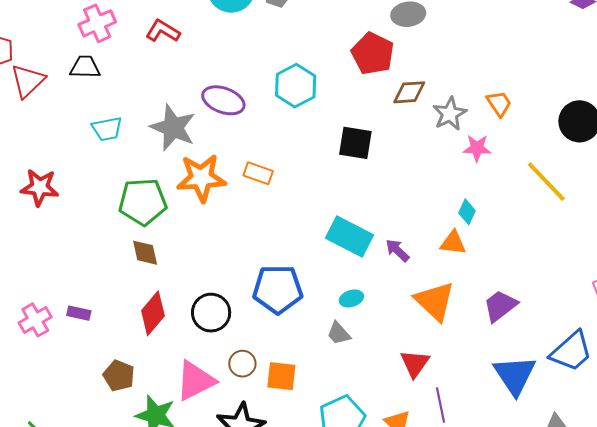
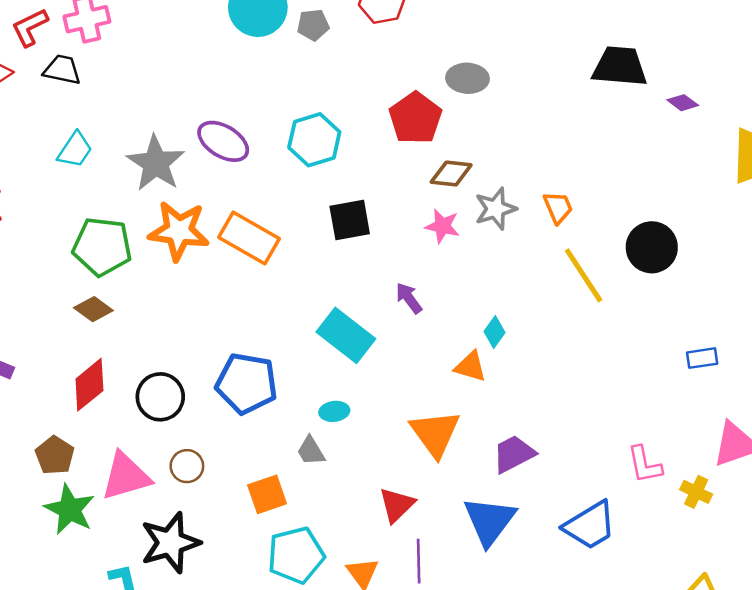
red L-shape: (163, 31) -> (30, 27), moved, turned -68
cyan trapezoid: (107, 129) -> (75, 150), turned -56
black square: (355, 143) -> (350, 220), moved, turned -30
pink star: (477, 148) -> (442, 226), moved
orange rectangle: (258, 173) -> (249, 238), size x1.6
yellow line: (546, 182) -> (584, 275), moved
purple arrow: (397, 250) -> (409, 298), moved
brown diamond: (145, 253) -> (93, 309), turned -52
blue triangle: (515, 375) -> (490, 521), moved
brown pentagon: (119, 376) -> (55, 455), moved
orange square: (281, 376) -> (267, 494), moved, turned -36

